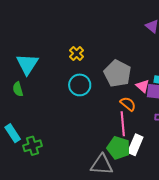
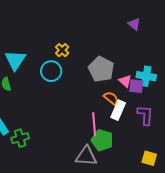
cyan circle: (80, 85) -> (51, 71), moved
pink line: (123, 124) -> (94, 124), moved
white rectangle: (135, 145) -> (118, 110), moved

